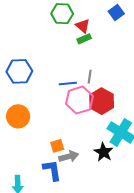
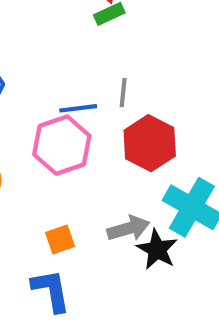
pink hexagon: (79, 100) -> (62, 145), moved
gray arrow: (69, 156) -> (128, 228), moved

